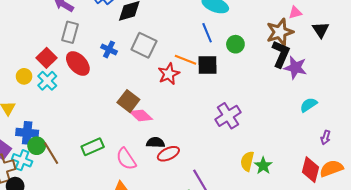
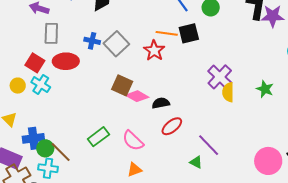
gray square: (144, 45) -> (116, 44), moved, turned 35
red ellipse: (78, 64) -> (66, 61), turned -35
black semicircle: (156, 143) -> (161, 103), moved
cyan cross: (22, 160) -> (48, 168), moved
yellow semicircle: (247, 161) -> (228, 92), moved
green star: (263, 166) -> (265, 89), moved

